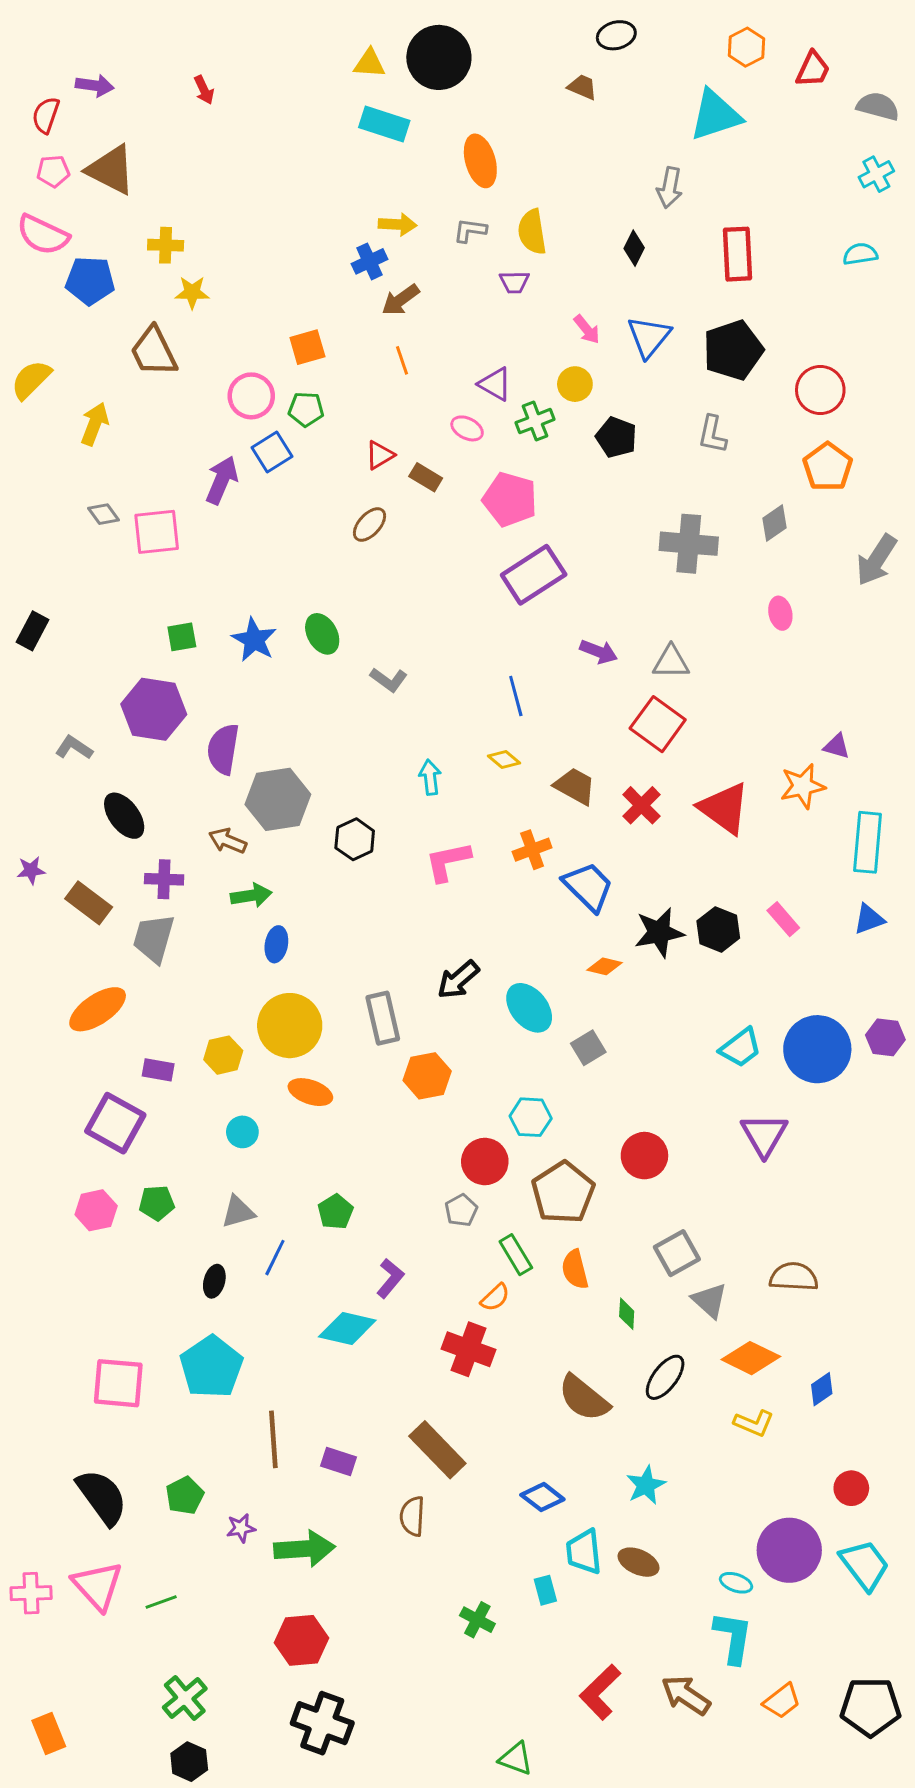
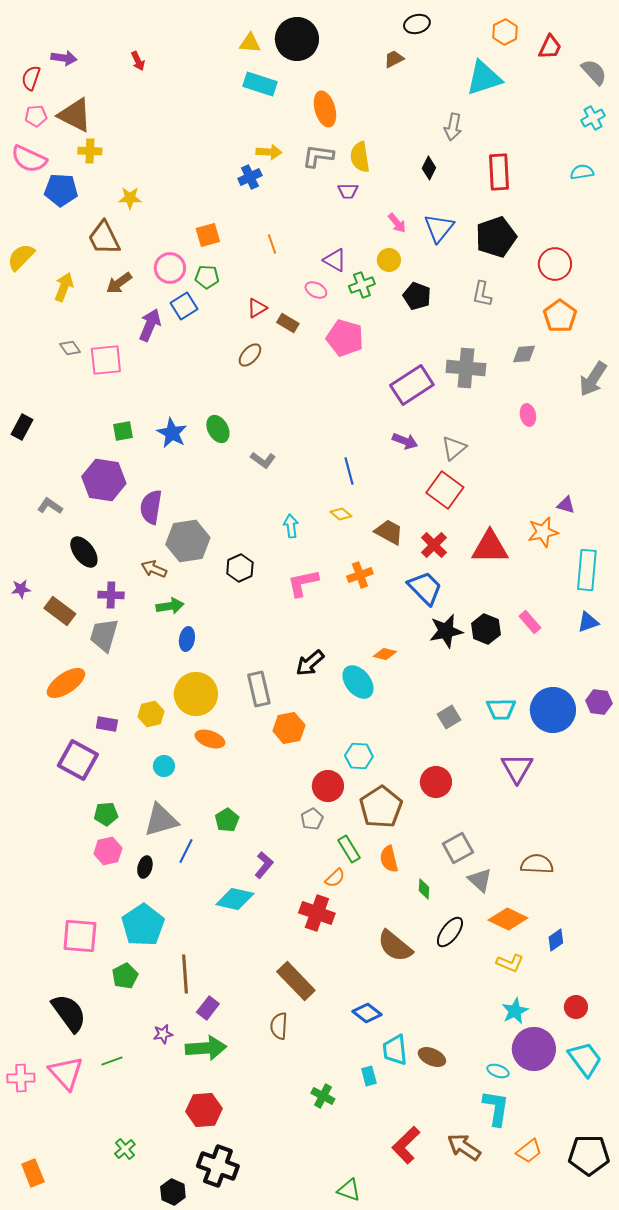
brown trapezoid: (582, 87) -> (394, 59), turned -50
gray semicircle: (878, 106) -> (594, 72), turned 32
gray L-shape: (470, 230) -> (318, 156), size x1.4
yellow cross: (166, 245) -> (90, 151), moved
brown arrow: (401, 300) -> (119, 283), moved
gray diamond: (774, 523) -> (524, 354), turned 30
purple rectangle: (534, 575) -> (412, 385), moved
gray triangle: (671, 662) -> (454, 448), turned -40
red triangle: (724, 808) -> (490, 547), turned -36
blue trapezoid: (588, 887) -> (425, 588), moved
orange diamond: (605, 966) -> (385, 654), moved
gray square: (588, 1048) -> (449, 717), moved
cyan trapezoid: (740, 1048) -> (501, 709), turned 36
pink hexagon: (96, 1210) -> (108, 851), moved
gray triangle: (238, 1212) -> (161, 820), size x1.5
purple rectangle: (338, 1462) -> (208, 1008), moved, turned -70
cyan star: (646, 1485) -> (515, 1011), moved
green pentagon: (185, 1496) -> (125, 976), moved
green line: (161, 1602) -> (112, 1061), moved
green cross: (185, 1698) -> (125, 1149), size x0.7
black hexagon: (189, 1762) -> (173, 1192), moved

